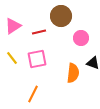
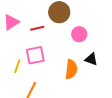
yellow line: (12, 58) -> (17, 66), moved, turned 56

